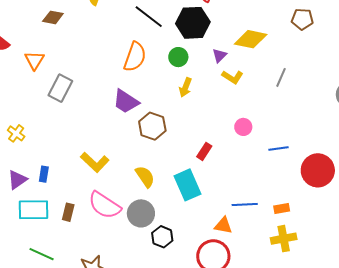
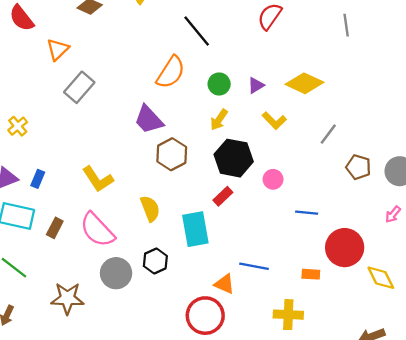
brown pentagon: (302, 19) -> (358, 167), moved
black hexagon: (193, 23) -> (234, 158), moved
purple triangle: (220, 55) -> (256, 85), moved
orange rectangle: (282, 209) -> (311, 274), moved
gray circle: (141, 213) -> (116, 273), moved
black hexagon: (162, 237) -> (155, 261), moved

